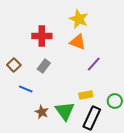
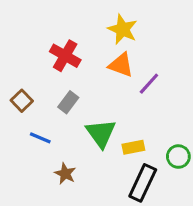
red cross: (42, 36) -> (65, 56), turned 30
purple line: (94, 64) -> (149, 84), moved
green triangle: (65, 111) -> (101, 133), moved

